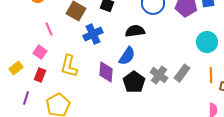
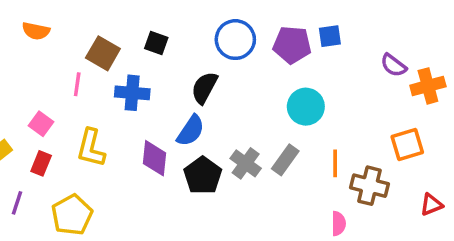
pink line: (49, 29) -> (77, 84), moved, turned 32
black semicircle: (135, 31) -> (204, 88), turned -54
blue cross: (93, 34) -> (132, 93), turned 30
cyan circle: (207, 42) -> (306, 107), moved

